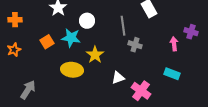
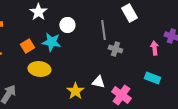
yellow star: (95, 55) -> (75, 91), moved
yellow ellipse: (72, 70) -> (39, 69), moved
white triangle: (118, 78) -> (98, 82), turned 32

